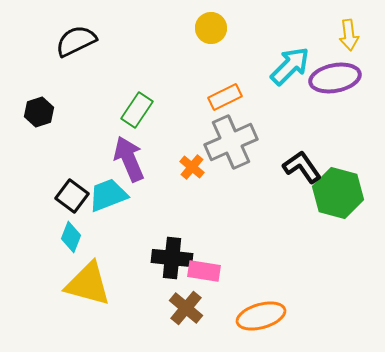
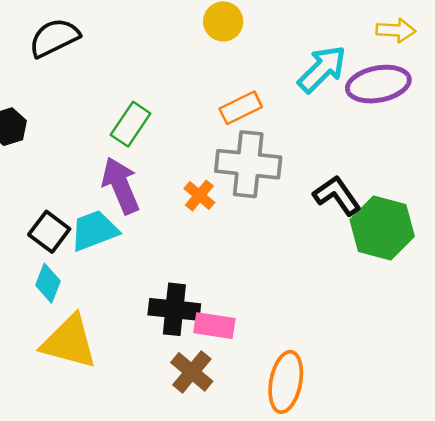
yellow arrow: (349, 35) -> (396, 30), turned -80
gray cross: (231, 142) -> (248, 164), turned 30
orange ellipse: (261, 316) -> (286, 382), turned -63

